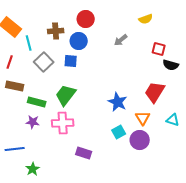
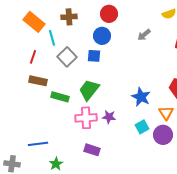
brown cross: (56, 31) -> (69, 17), moved
purple star: (33, 122) -> (109, 117), moved
purple rectangle: (84, 153) -> (92, 150), moved

